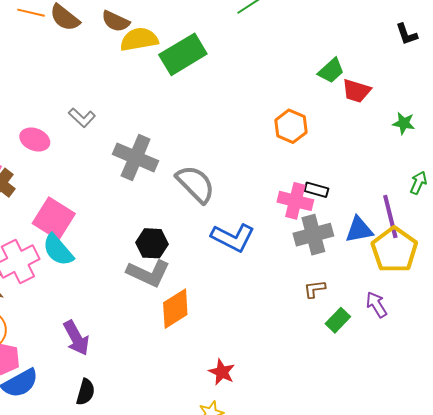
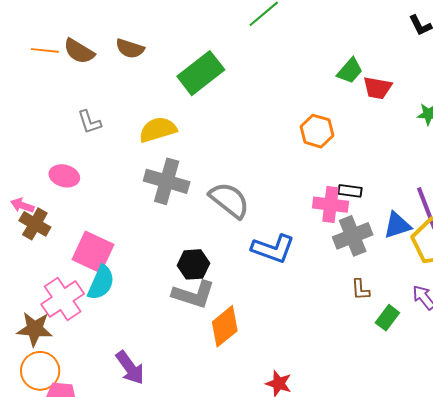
yellow semicircle: (139, 39) -> (158, 130), moved
gray L-shape: (82, 118) -> (89, 122), moved, turned 36
cyan semicircle: (58, 250) -> (101, 283), turned -108
brown L-shape: (315, 289) -> (360, 290), turned -80

